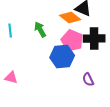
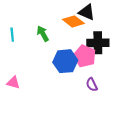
pink pentagon: (72, 40) -> (85, 56), moved

